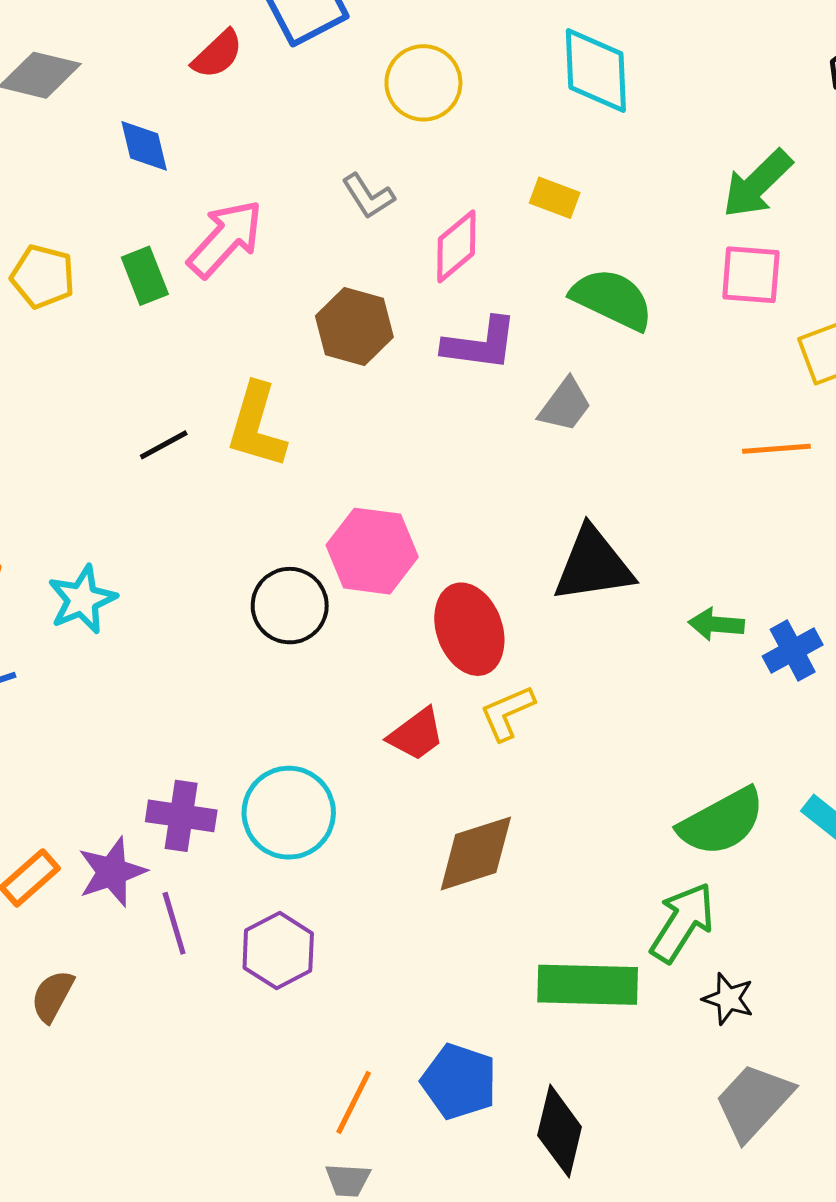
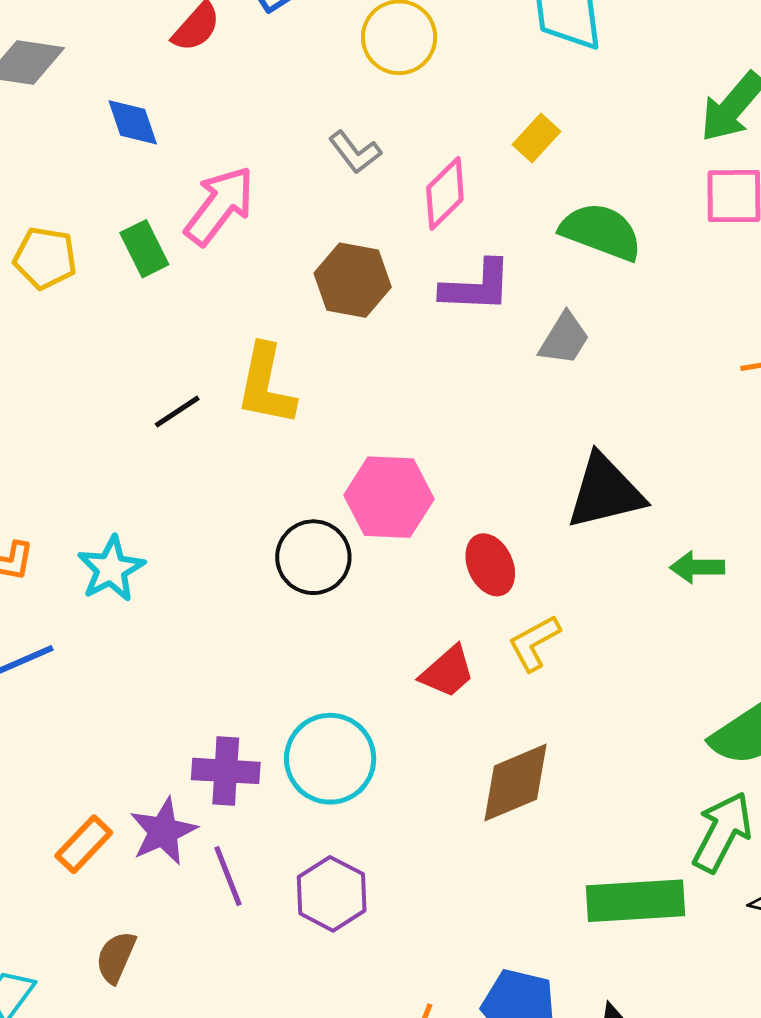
yellow rectangle: (555, 198) -> (536, 138), turned -63
green arrow: (716, 624) -> (697, 567), moved
red ellipse: (469, 629) -> (490, 565), size x0.7

